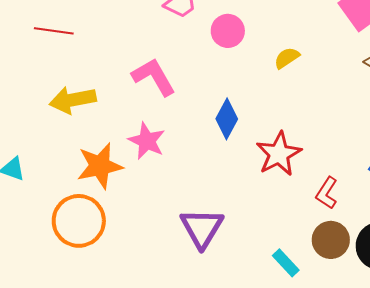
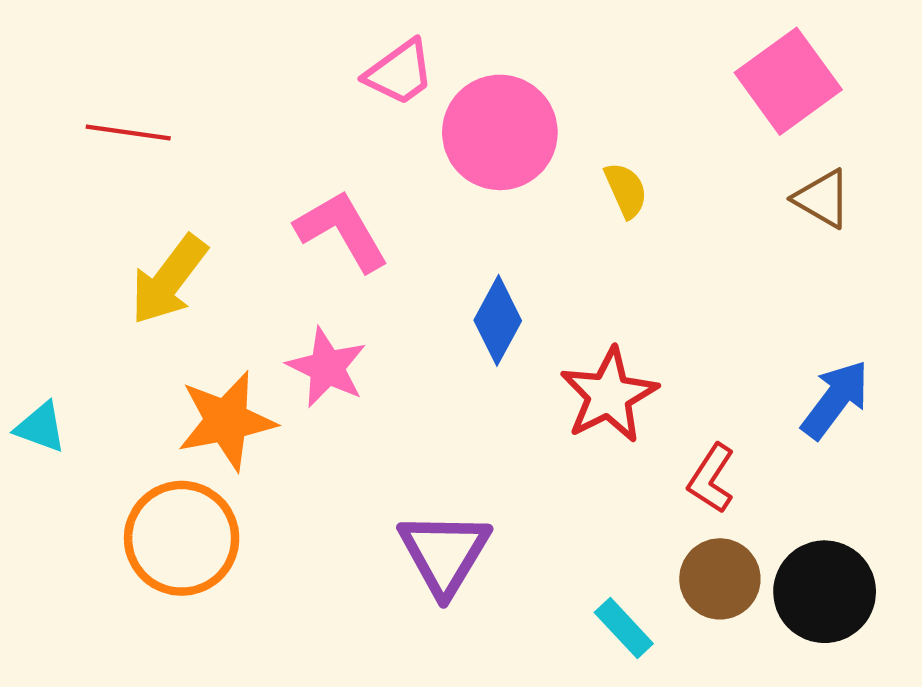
pink circle: (228, 31) -> (500, 132), size x1.6
yellow semicircle: (287, 58) -> (626, 190), turned 100
yellow arrow: (73, 100) -> (169, 280), turned -42

